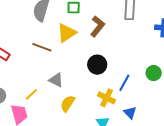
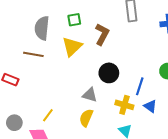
brown line: (42, 47) -> (33, 54), moved
gray triangle: (56, 80) -> (90, 95), moved
blue triangle: (130, 113) -> (150, 106), moved

